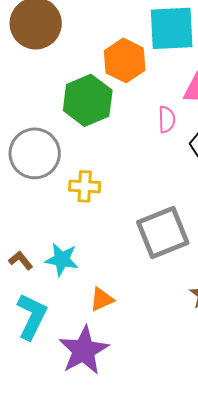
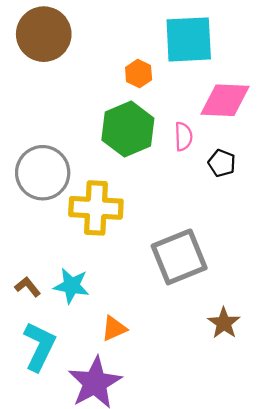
orange hexagon: (125, 60) -> (139, 74), size x0.6
green hexagon: (88, 100) -> (128, 129), moved
yellow cross: (85, 186) -> (96, 208), size x1.6

